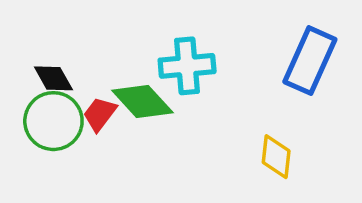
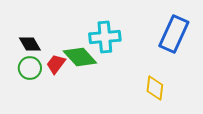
green circle: (53, 121) -> (30, 68), size x0.7

